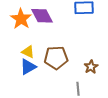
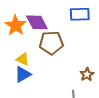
brown pentagon: (56, 58) -> (51, 43), moved

